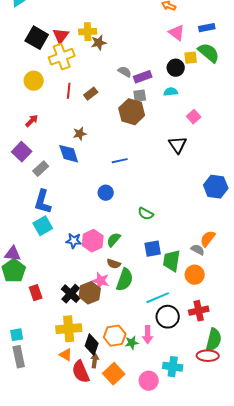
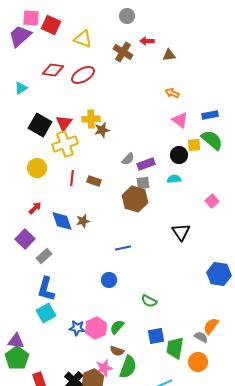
gray semicircle: (125, 72) -> (128, 159), turned 104
brown rectangle: (91, 94) -> (94, 181), turned 56
pink square: (194, 117) -> (212, 201), moved
blue diamond: (69, 154) -> (62, 221), moved
pink star: (101, 281) -> (104, 368), turned -30

